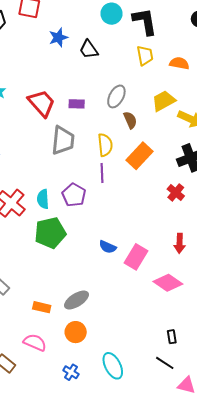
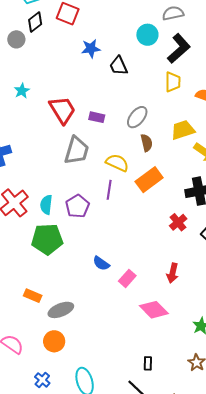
black L-shape: (145, 21) -> (179, 49), turned 48
yellow semicircle: (105, 145) -> (117, 163), turned -70
pink rectangle: (136, 257) -> (127, 278), size x0.7
orange rectangle: (42, 307) -> (33, 296), moved

